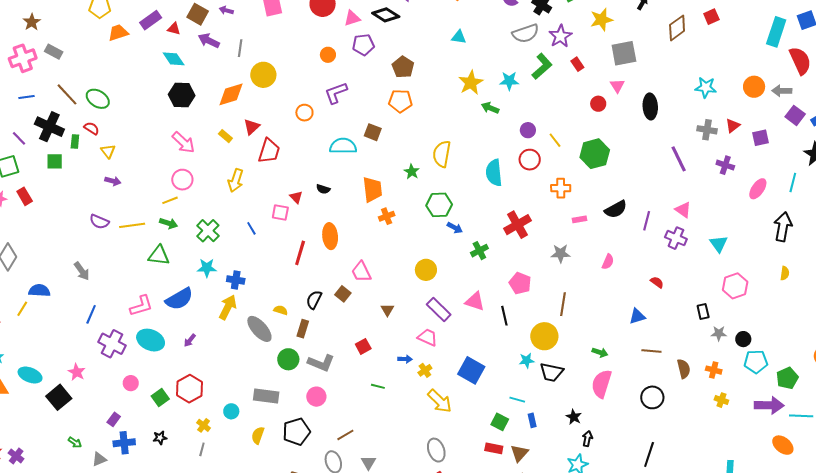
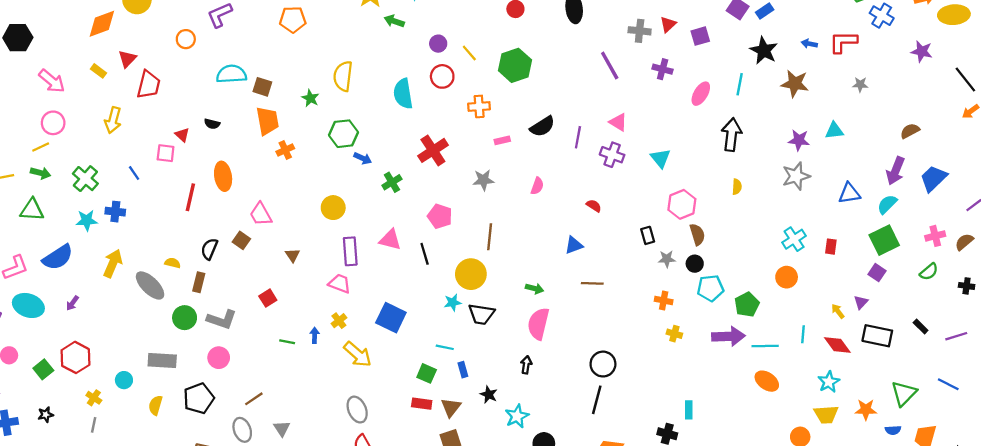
black hexagon: (182, 95) -> (18, 38), moved
brown square: (373, 132) -> (262, 87), moved
blue cross: (236, 280) -> (115, 212), moved
purple rectangle: (439, 309) -> (350, 251), turned 45
blue arrow: (405, 359) -> (315, 335), moved, turned -88
brown semicircle: (684, 369) -> (697, 234), moved
black circle: (652, 397) -> (603, 364), moved
black star: (574, 417) -> (489, 395), moved
black arrow: (587, 439) -> (526, 365), moved
orange ellipse: (783, 445) -> (767, 381), moved

